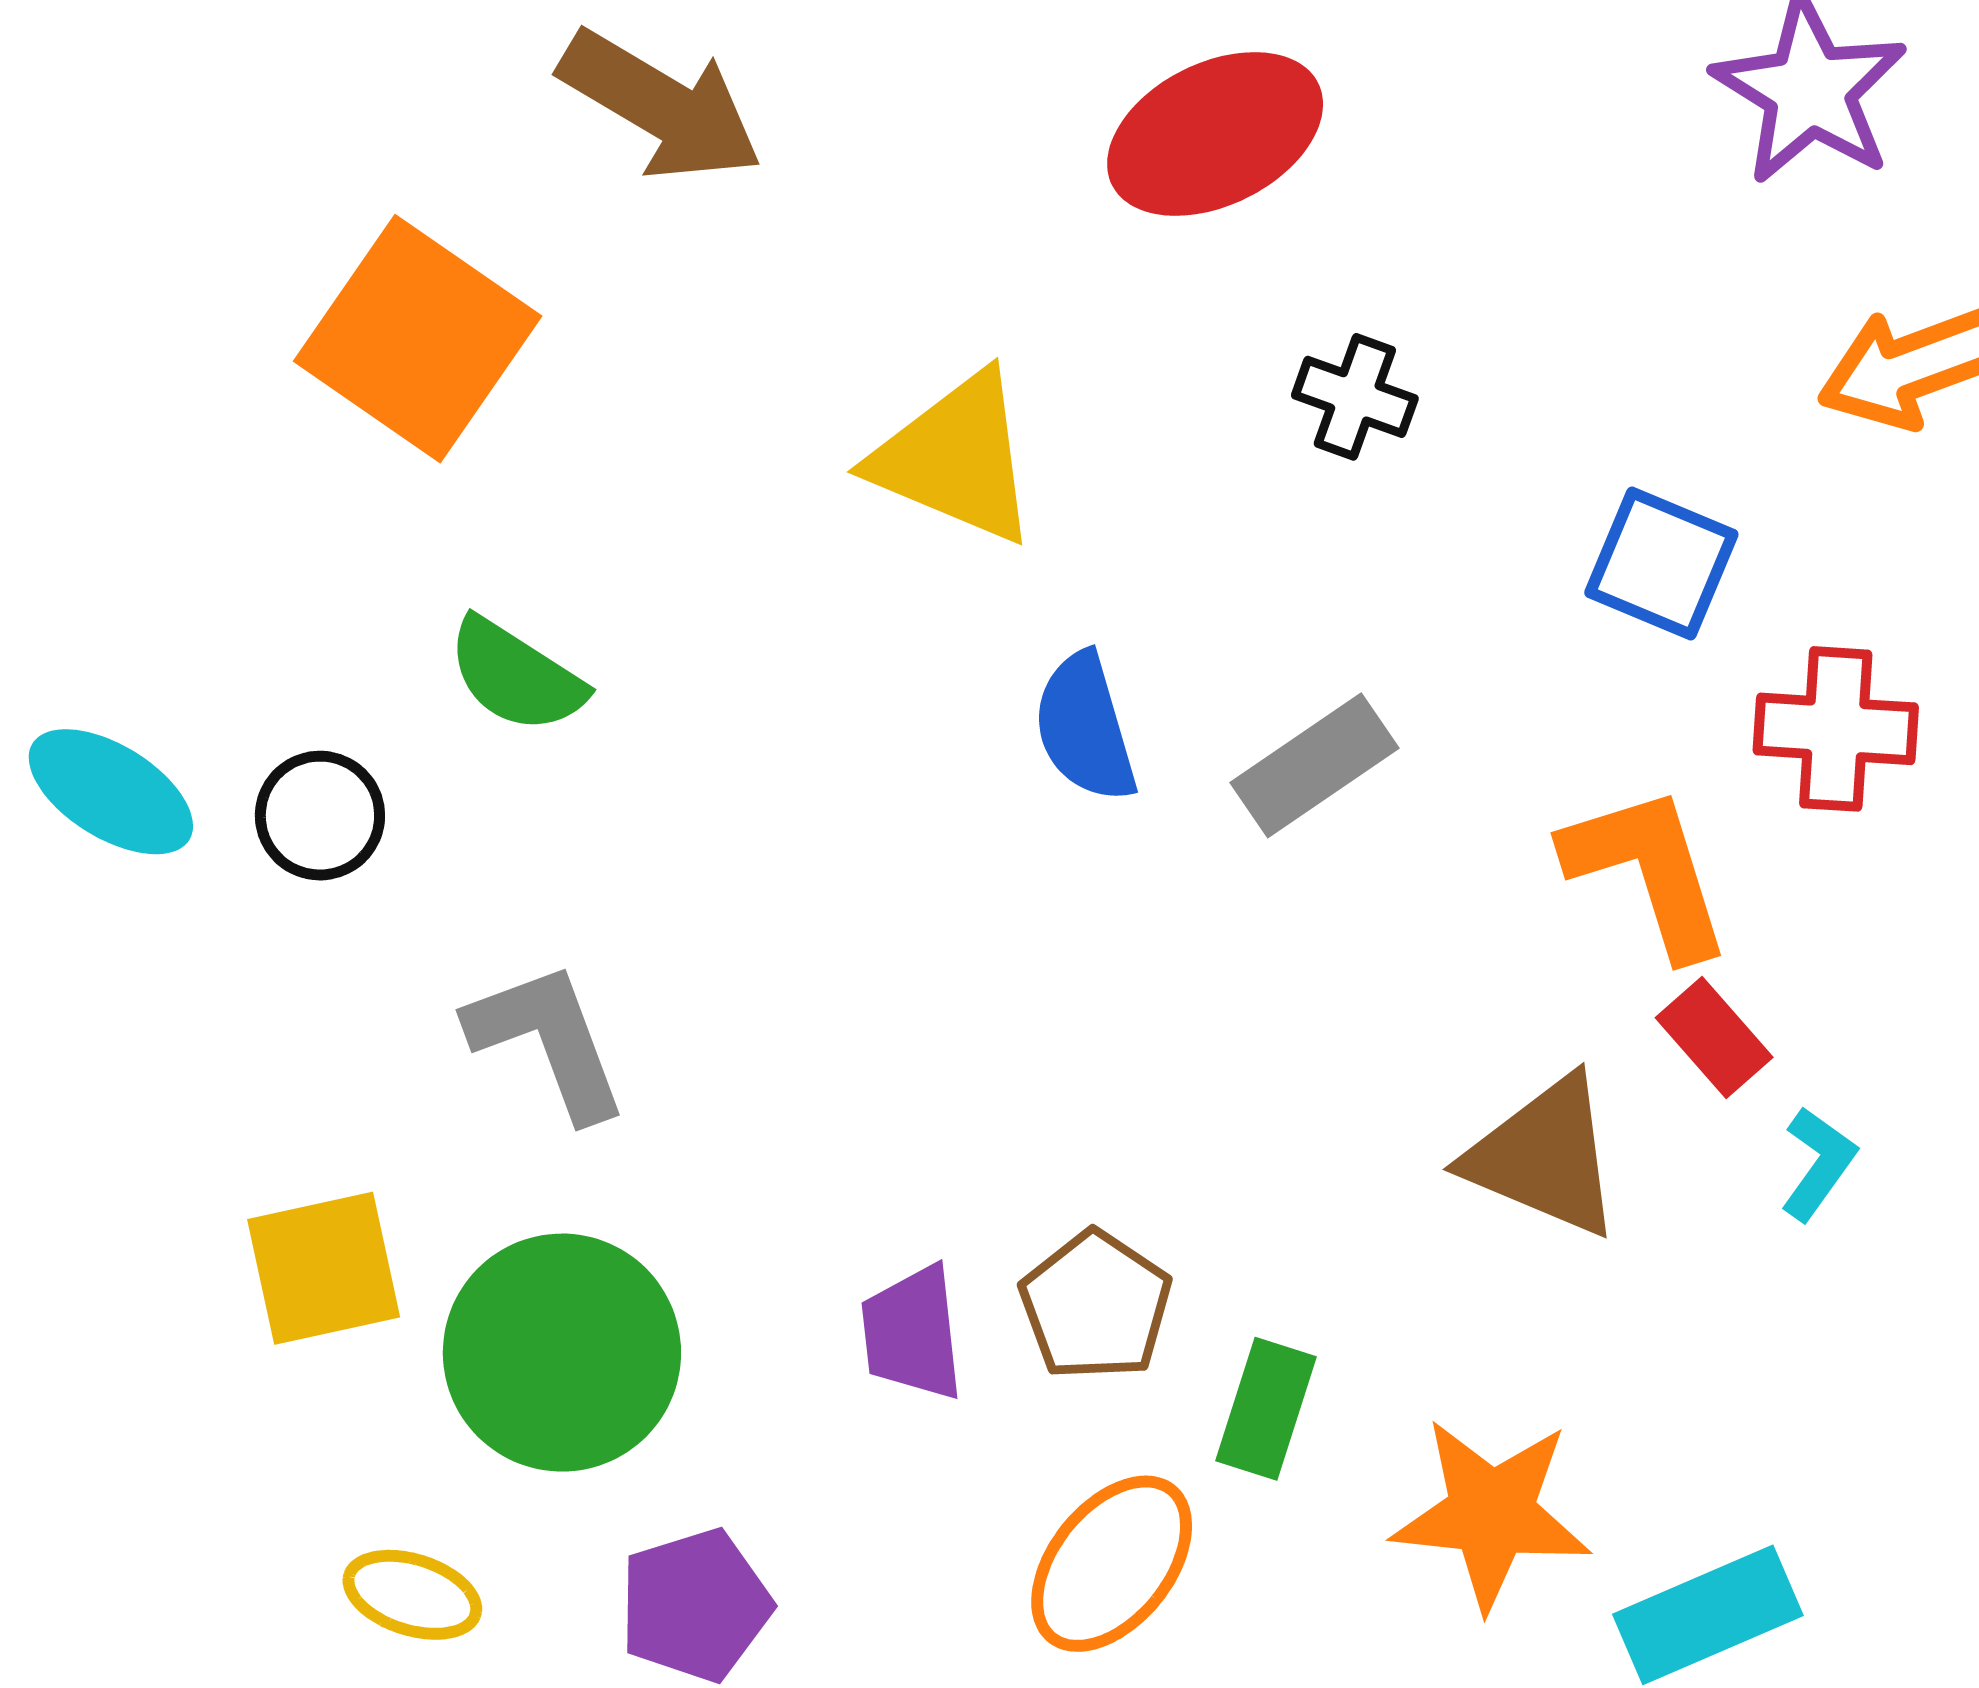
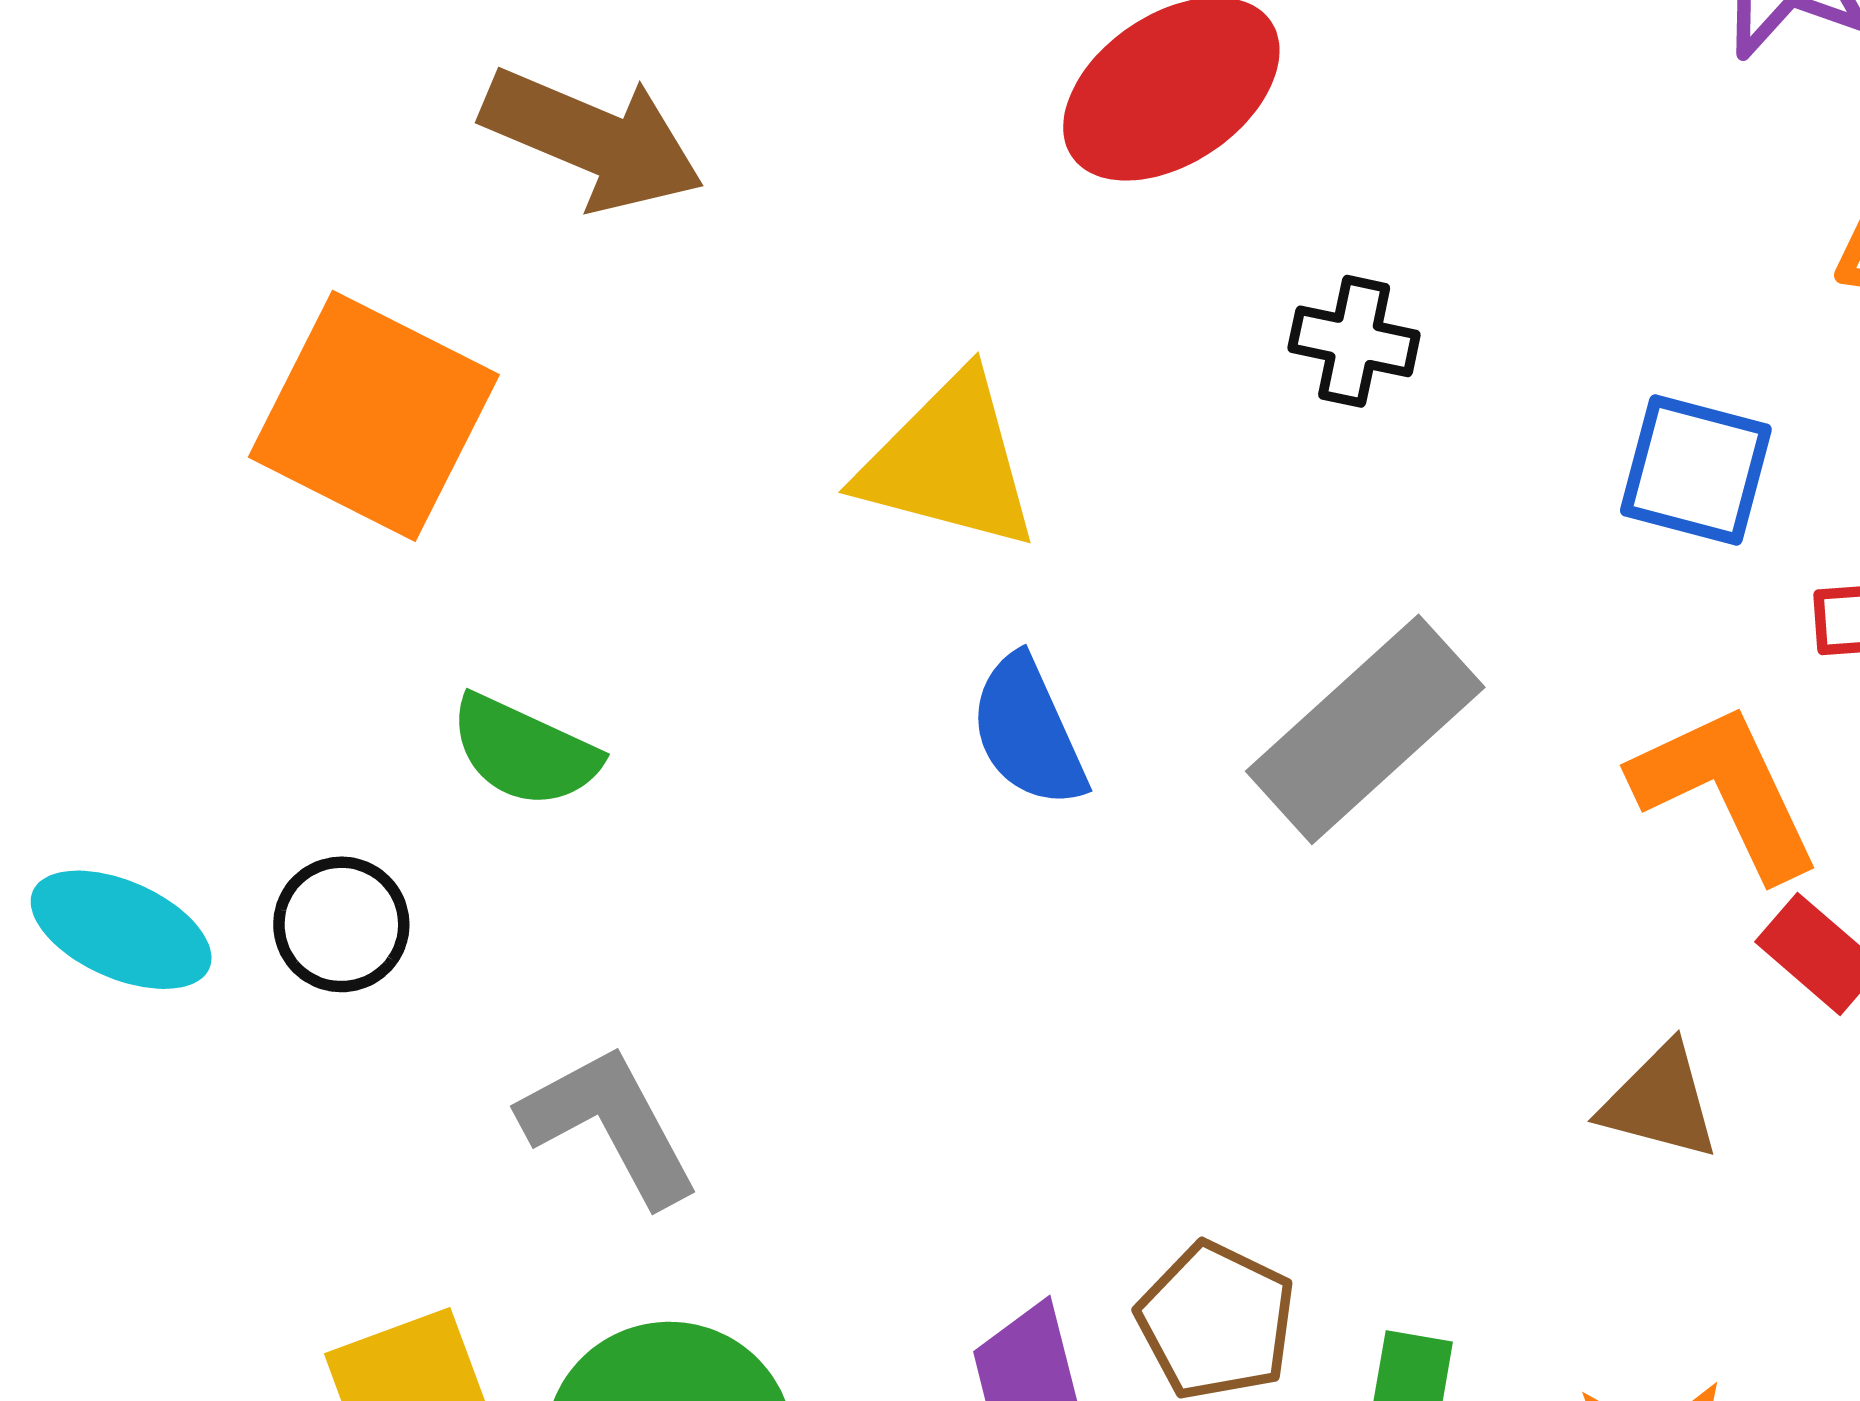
blue semicircle: (1085, 728) -> (1028, 732), moved
gray rectangle: (1314, 765) -> (1365, 729), size x1.4
brown triangle: (1544, 1157) -> (1660, 1102), size x0.7

